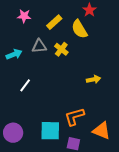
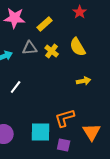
pink star: (24, 16) -> (15, 18), size x1.5
yellow semicircle: (79, 29) -> (78, 47), moved
orange triangle: (102, 131) -> (92, 132), turned 36

